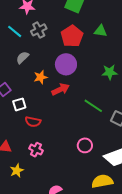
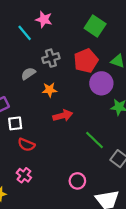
gray cross: (39, 30) -> (51, 58), moved
cyan line: (15, 31) -> (25, 33), moved
purple circle: (66, 64) -> (101, 83), moved
orange star: (41, 77) -> (50, 90), moved

